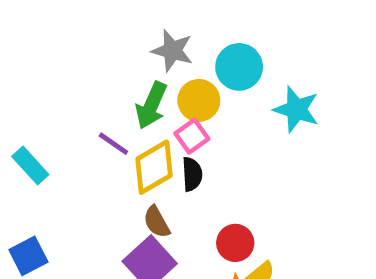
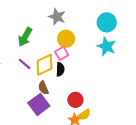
cyan circle: (239, 67) -> (107, 22), moved
green arrow: (151, 105) -> (25, 37), moved
purple line: (113, 144) -> (25, 64), moved

